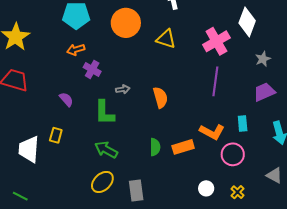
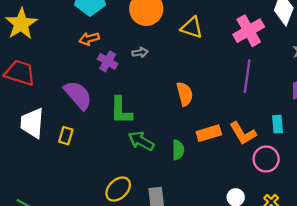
gray arrow: (123, 89) -> (140, 52), moved
purple semicircle: (66, 99) -> (78, 95), size x1.8
orange L-shape: (212, 132) -> (243, 133), turned 30
orange rectangle: (183, 147) -> (209, 133), moved
white trapezoid: (29, 149) -> (32, 123), moved
green arrow: (106, 150) -> (141, 141), moved

